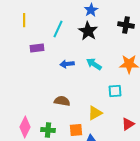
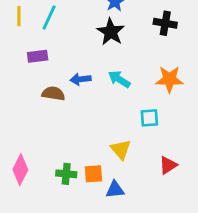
cyan line: (58, 29) -> (49, 18), moved
brown semicircle: (62, 101) -> (53, 94), moved
yellow triangle: (95, 113) -> (121, 149), turned -42
green cross: (48, 130) -> (66, 174), moved

